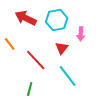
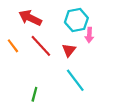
cyan hexagon: (57, 20) -> (76, 20), moved
red line: (36, 60) -> (41, 46), moved

